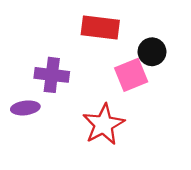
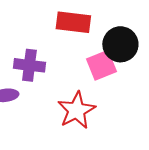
black circle: (152, 52) -> (120, 44), size x1.4

